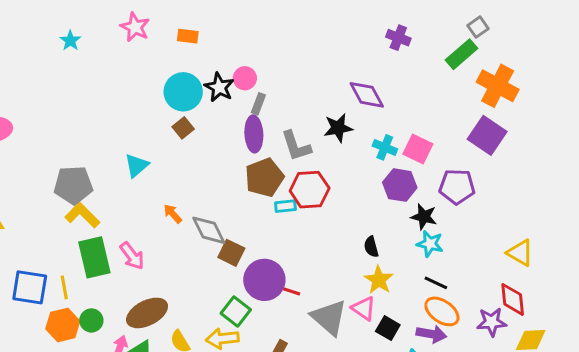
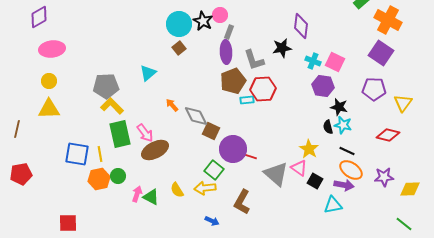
purple diamond: (367, 95) -> (301, 26), turned 35
purple pentagon: (457, 187) -> (374, 89), moved
black semicircle: (371, 247) -> (328, 127), moved
yellow triangle: (520, 253) -> (403, 103), moved, turned 36
red diamond: (513, 299) -> (388, 135), moved, turned -70
brown ellipse: (147, 313) -> (155, 150), moved

